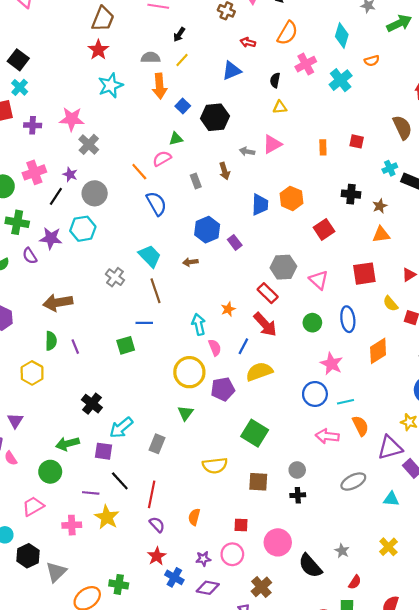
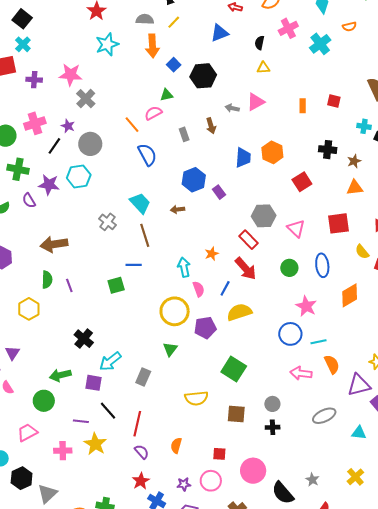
cyan cross: (390, 168) -> (364, 126), turned 32

